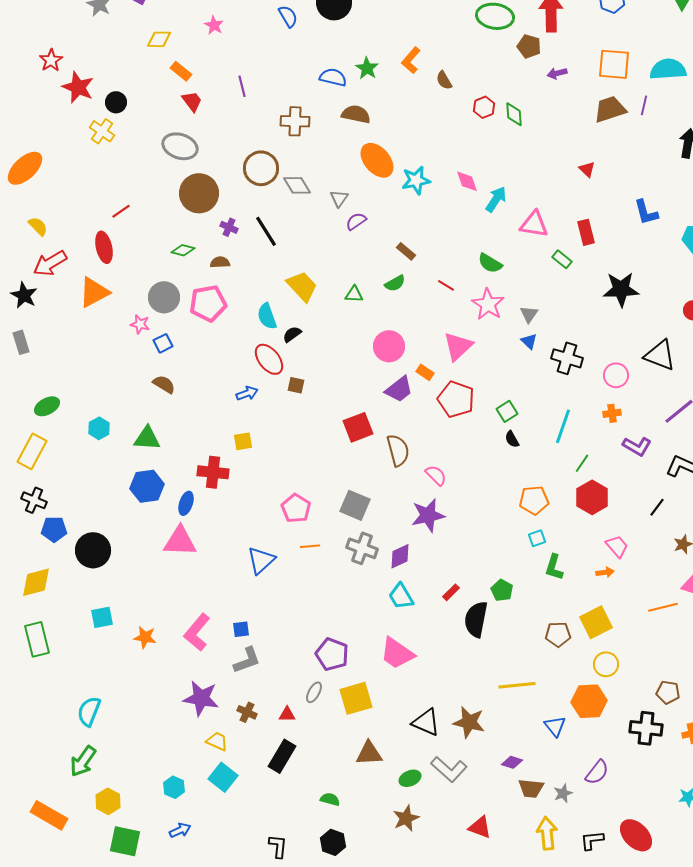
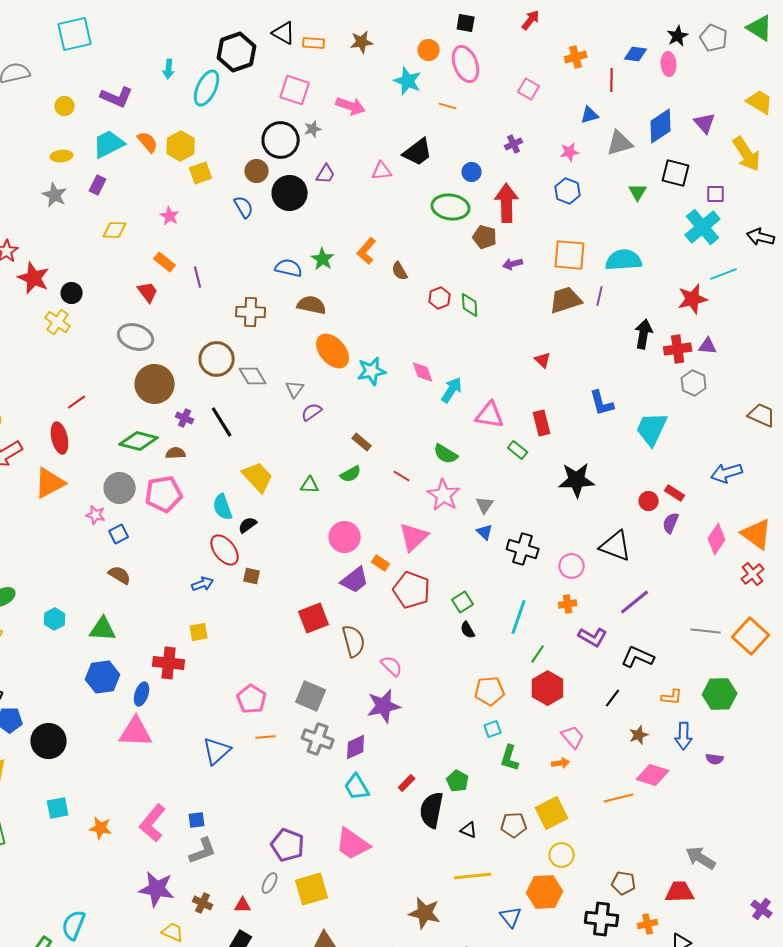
orange rectangle: (181, 71) -> (165, 262), moved
green diamond: (183, 250) -> (139, 441), size x1.6
cyan semicircle: (89, 711) -> (74, 925), moved
black triangle: (426, 722) -> (469, 830), moved, size x0.6

